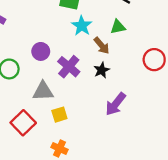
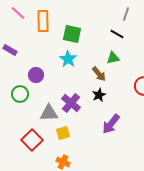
cyan star: (82, 26) -> (68, 59), moved
purple circle: (41, 51) -> (36, 75), moved
purple cross: (69, 67) -> (71, 103), moved

